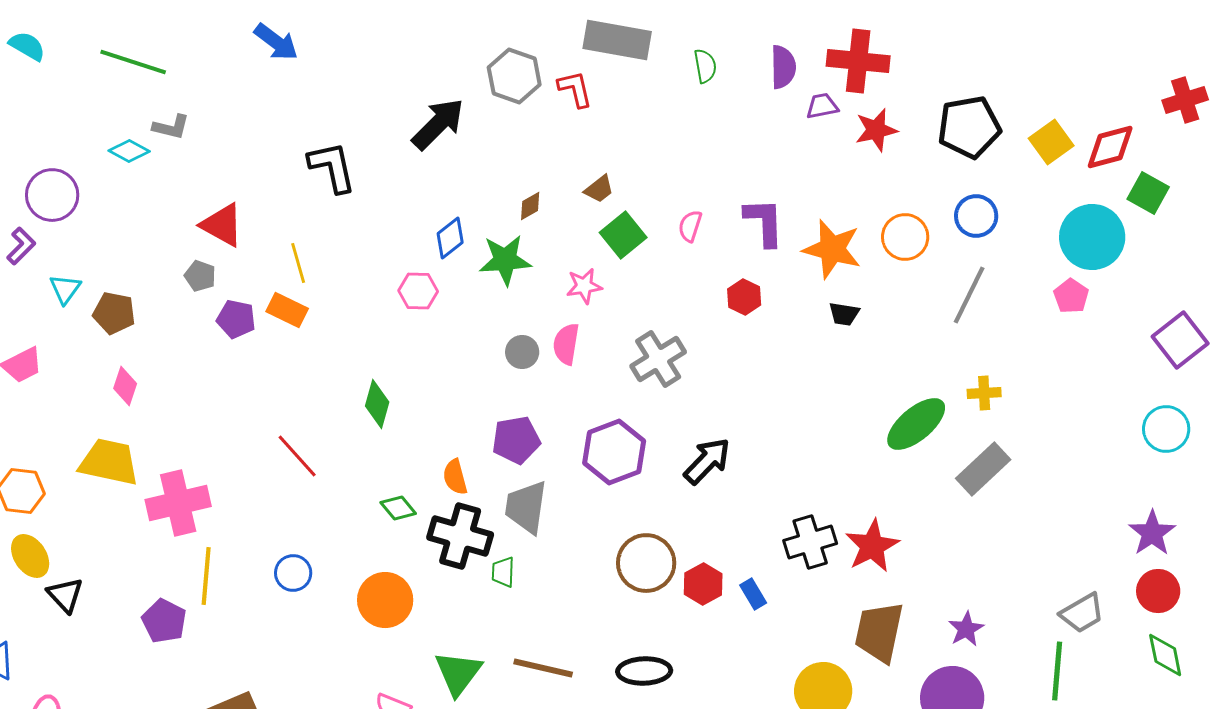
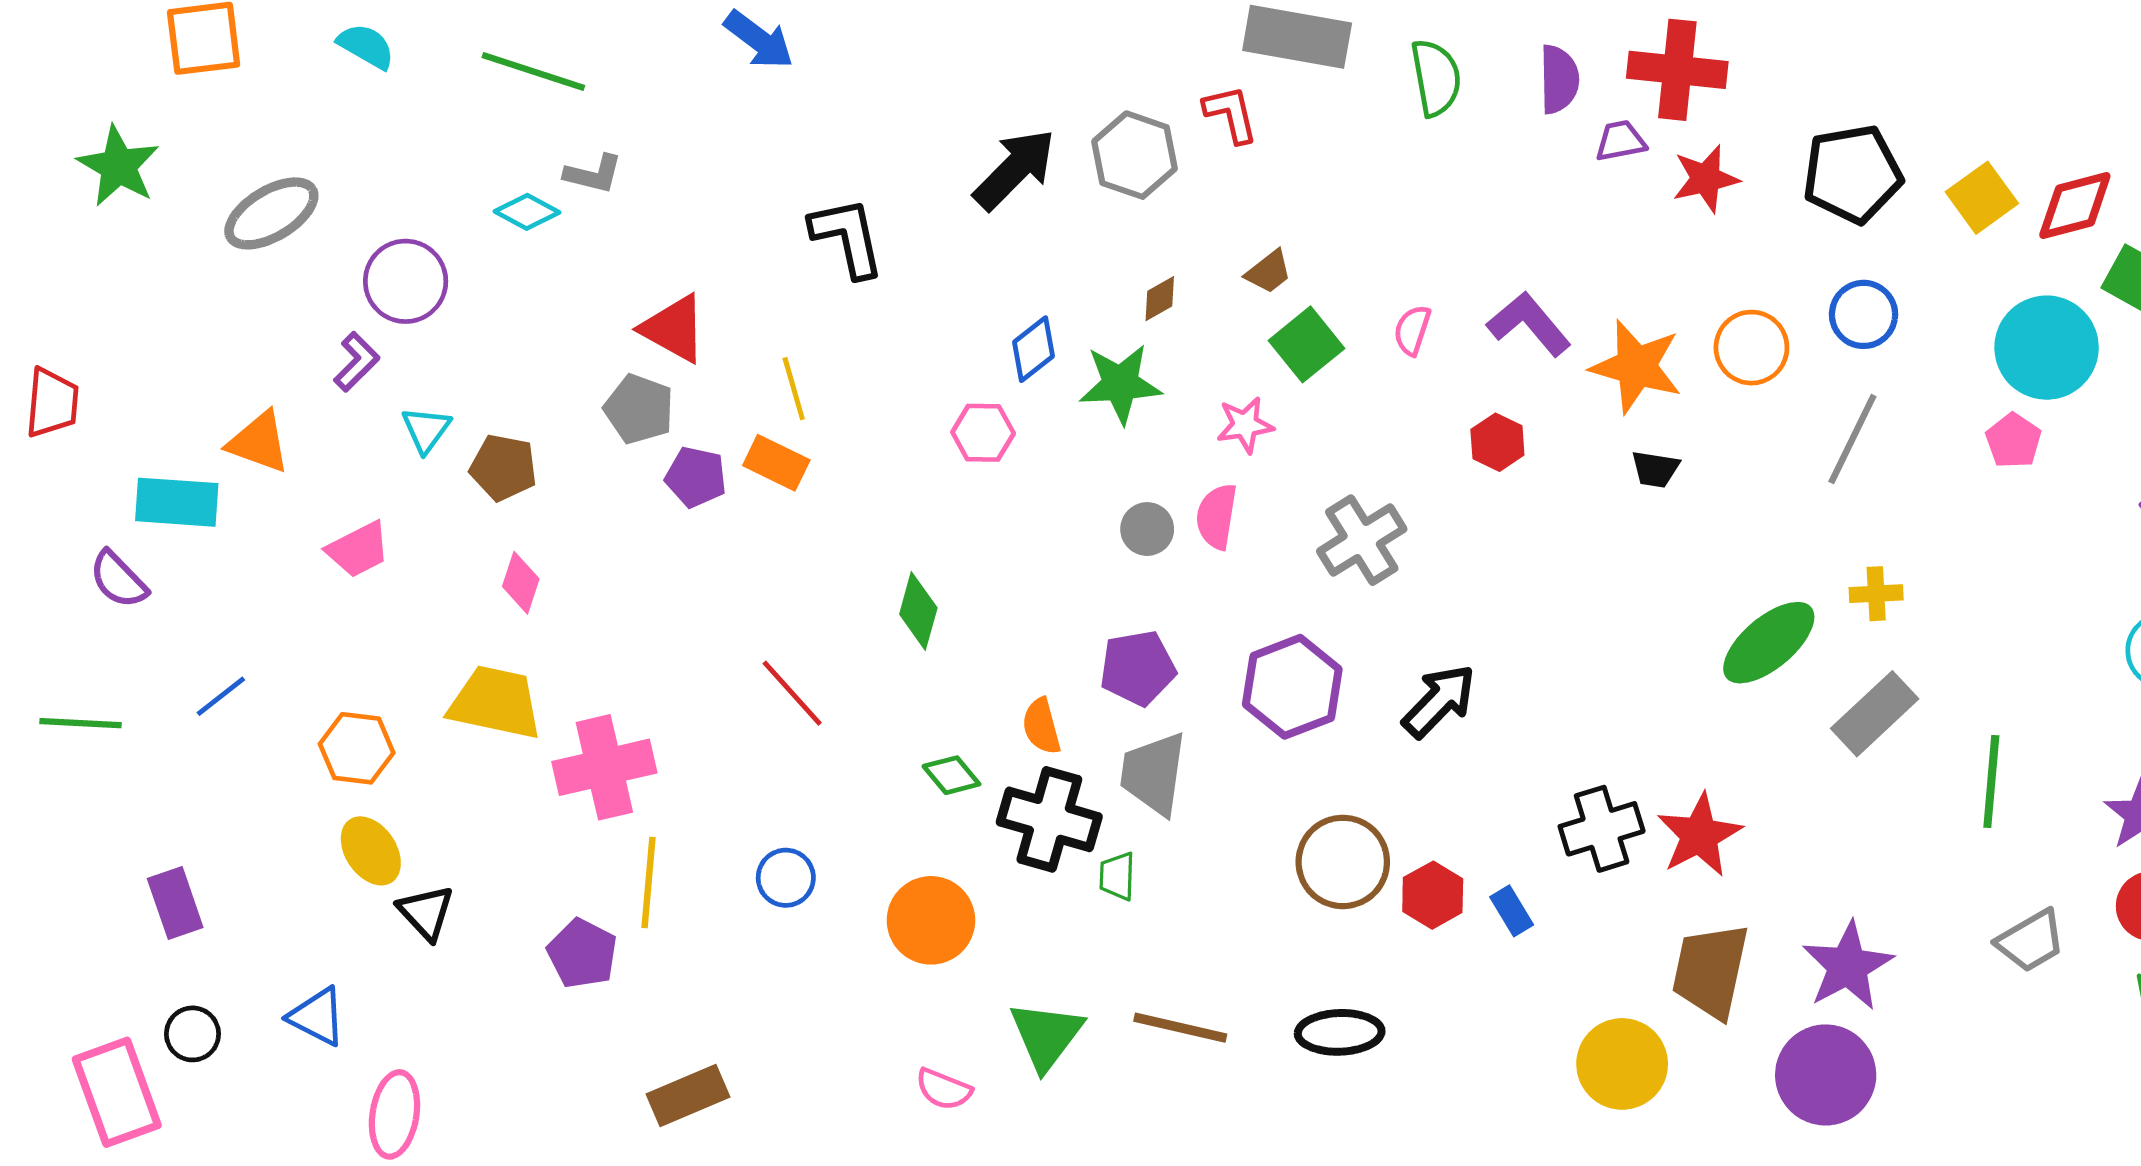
green semicircle: (705, 66) -> (1436, 78), size x1.4
gray hexagon: (514, 76) -> (1135, 155), moved
purple L-shape: (764, 222) -> (1529, 324), turned -38
gray pentagon: (200, 276) -> (639, 409), size x1.4
purple star: (966, 629) -> (1848, 966), size x1.6
green line: (1057, 671) -> (1991, 781), moved

